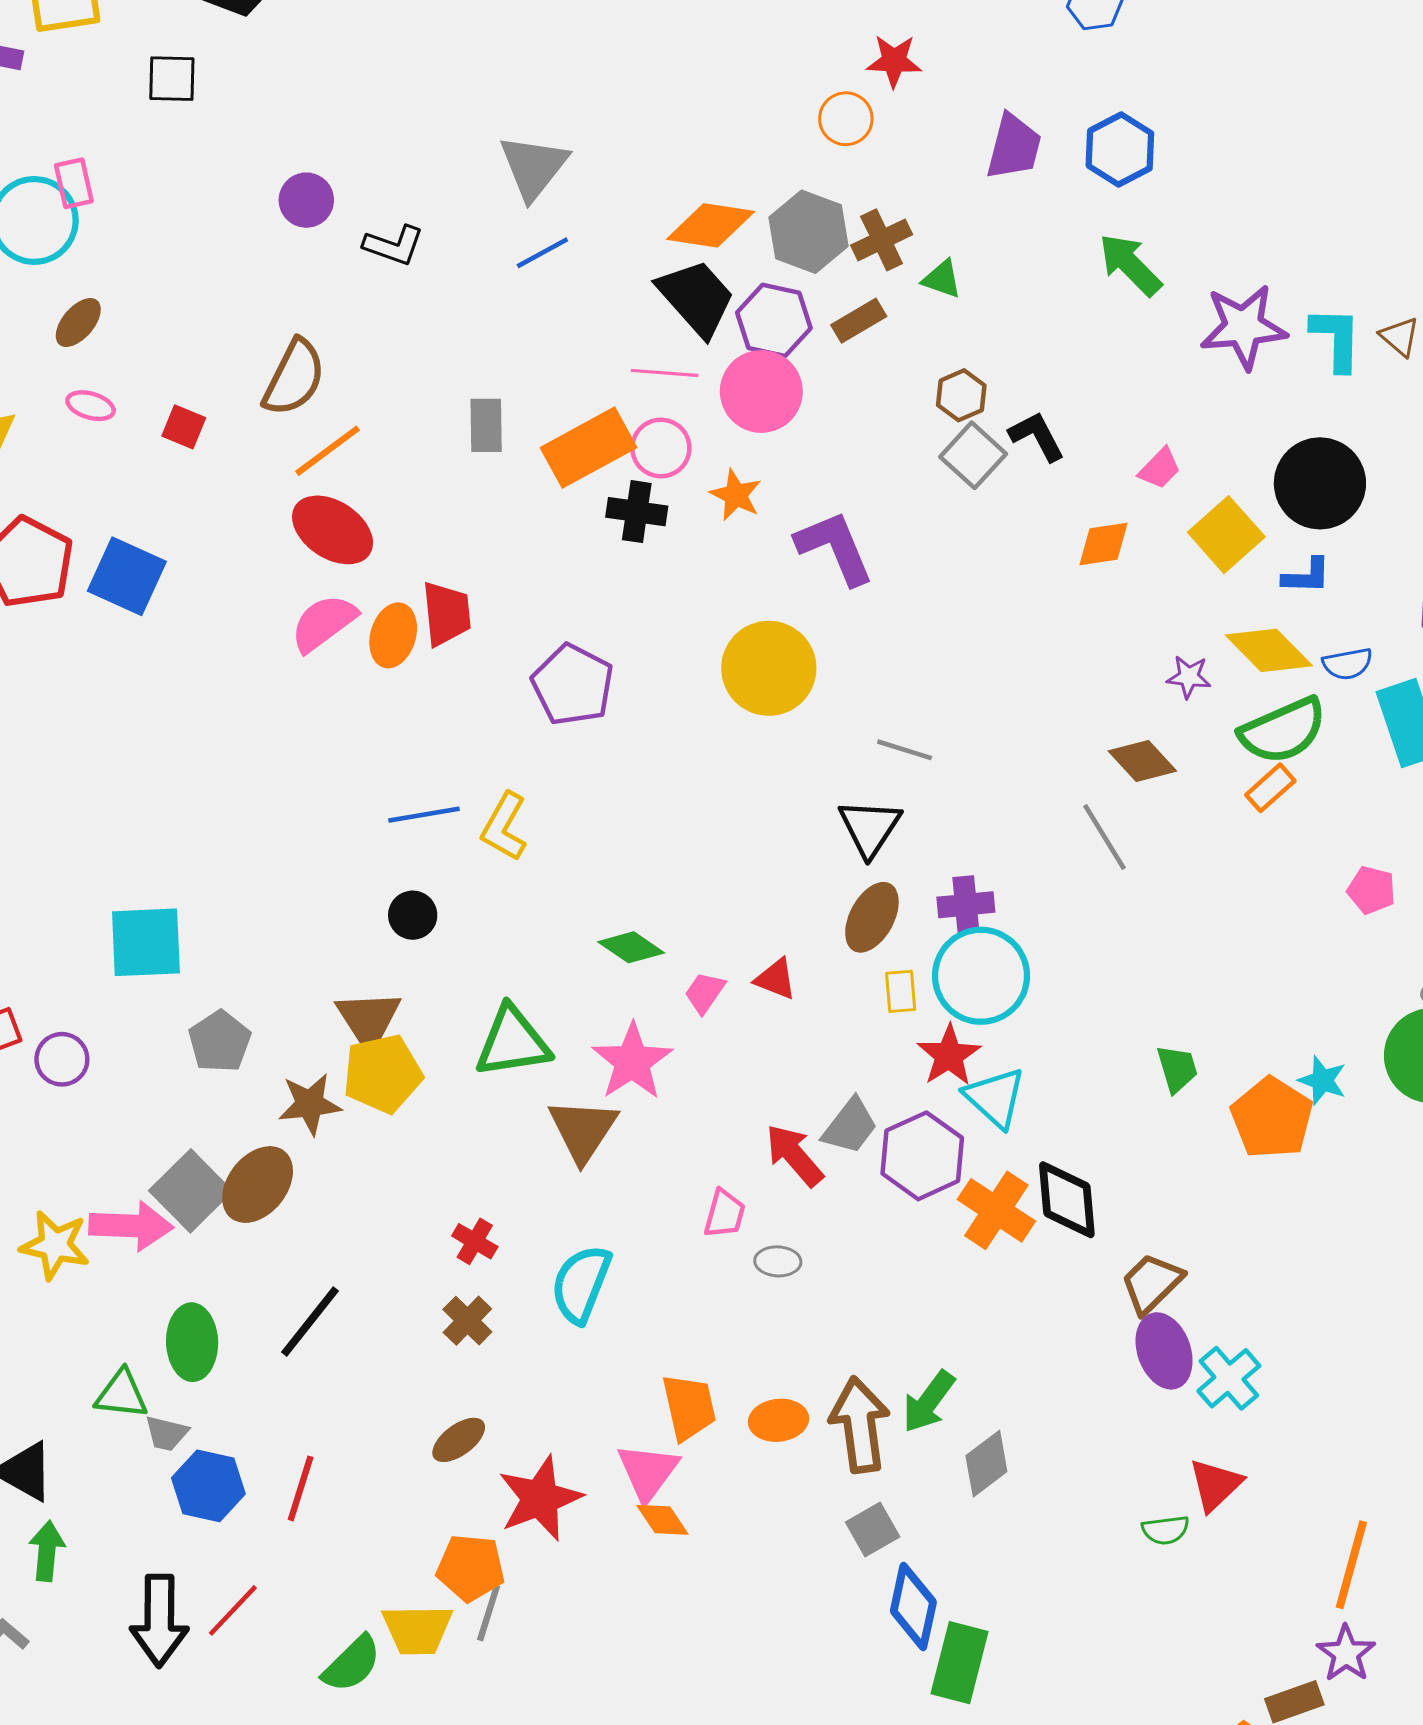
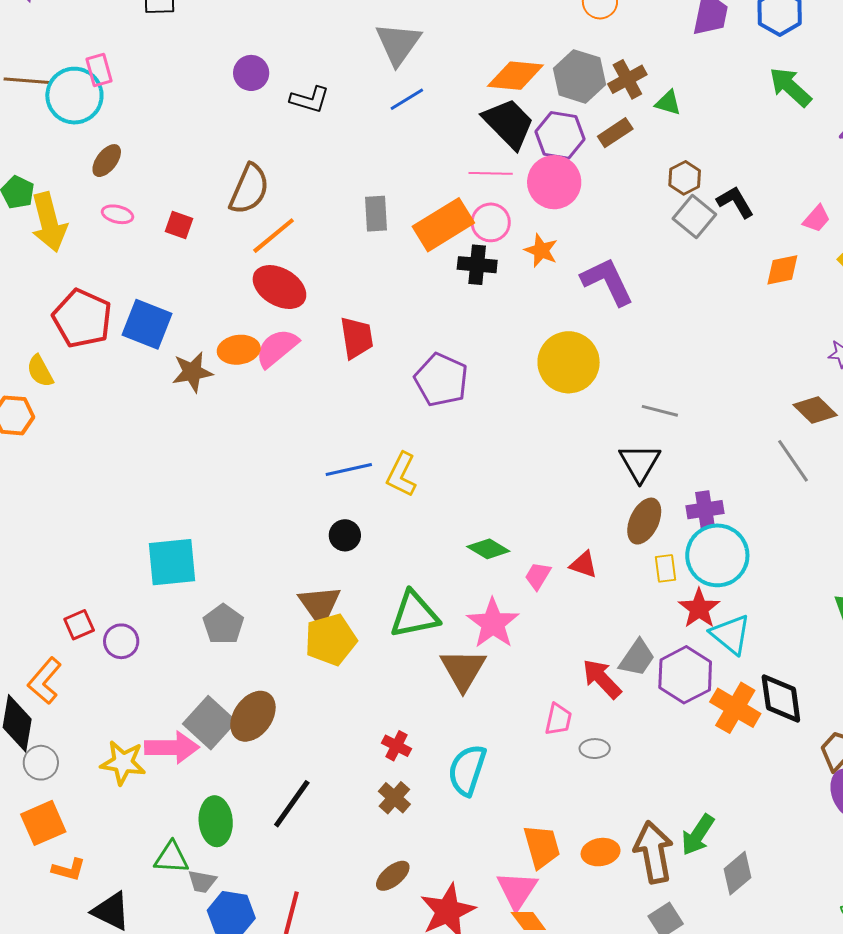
orange ellipse: (393, 635) -> (239, 350), moved, turned 69
brown star: (310, 1104) -> (192, 372), moved

